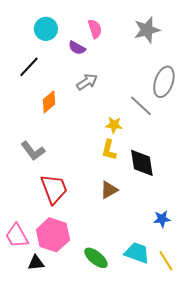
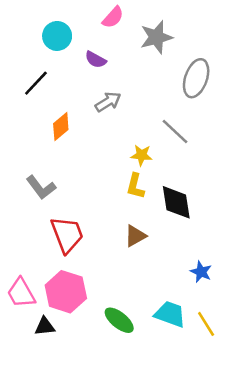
pink semicircle: (95, 29) -> (113, 17), moved, turned 60
gray star: (147, 30) -> (156, 37), moved
gray ellipse: (164, 82) -> (196, 78), moved
blue star: (162, 219) -> (201, 272), turned 30

